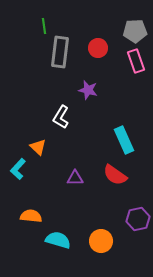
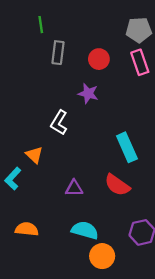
red circle: (98, 48) -> (99, 59), moved
gray rectangle: (60, 52) -> (58, 53), size x0.7
cyan semicircle: (58, 240) -> (85, 230), moved

